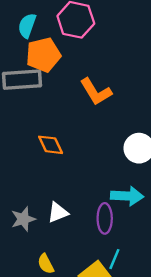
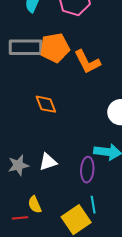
orange pentagon: (43, 55) -> (55, 48), moved
cyan line: (114, 259) -> (93, 205), turned -36

